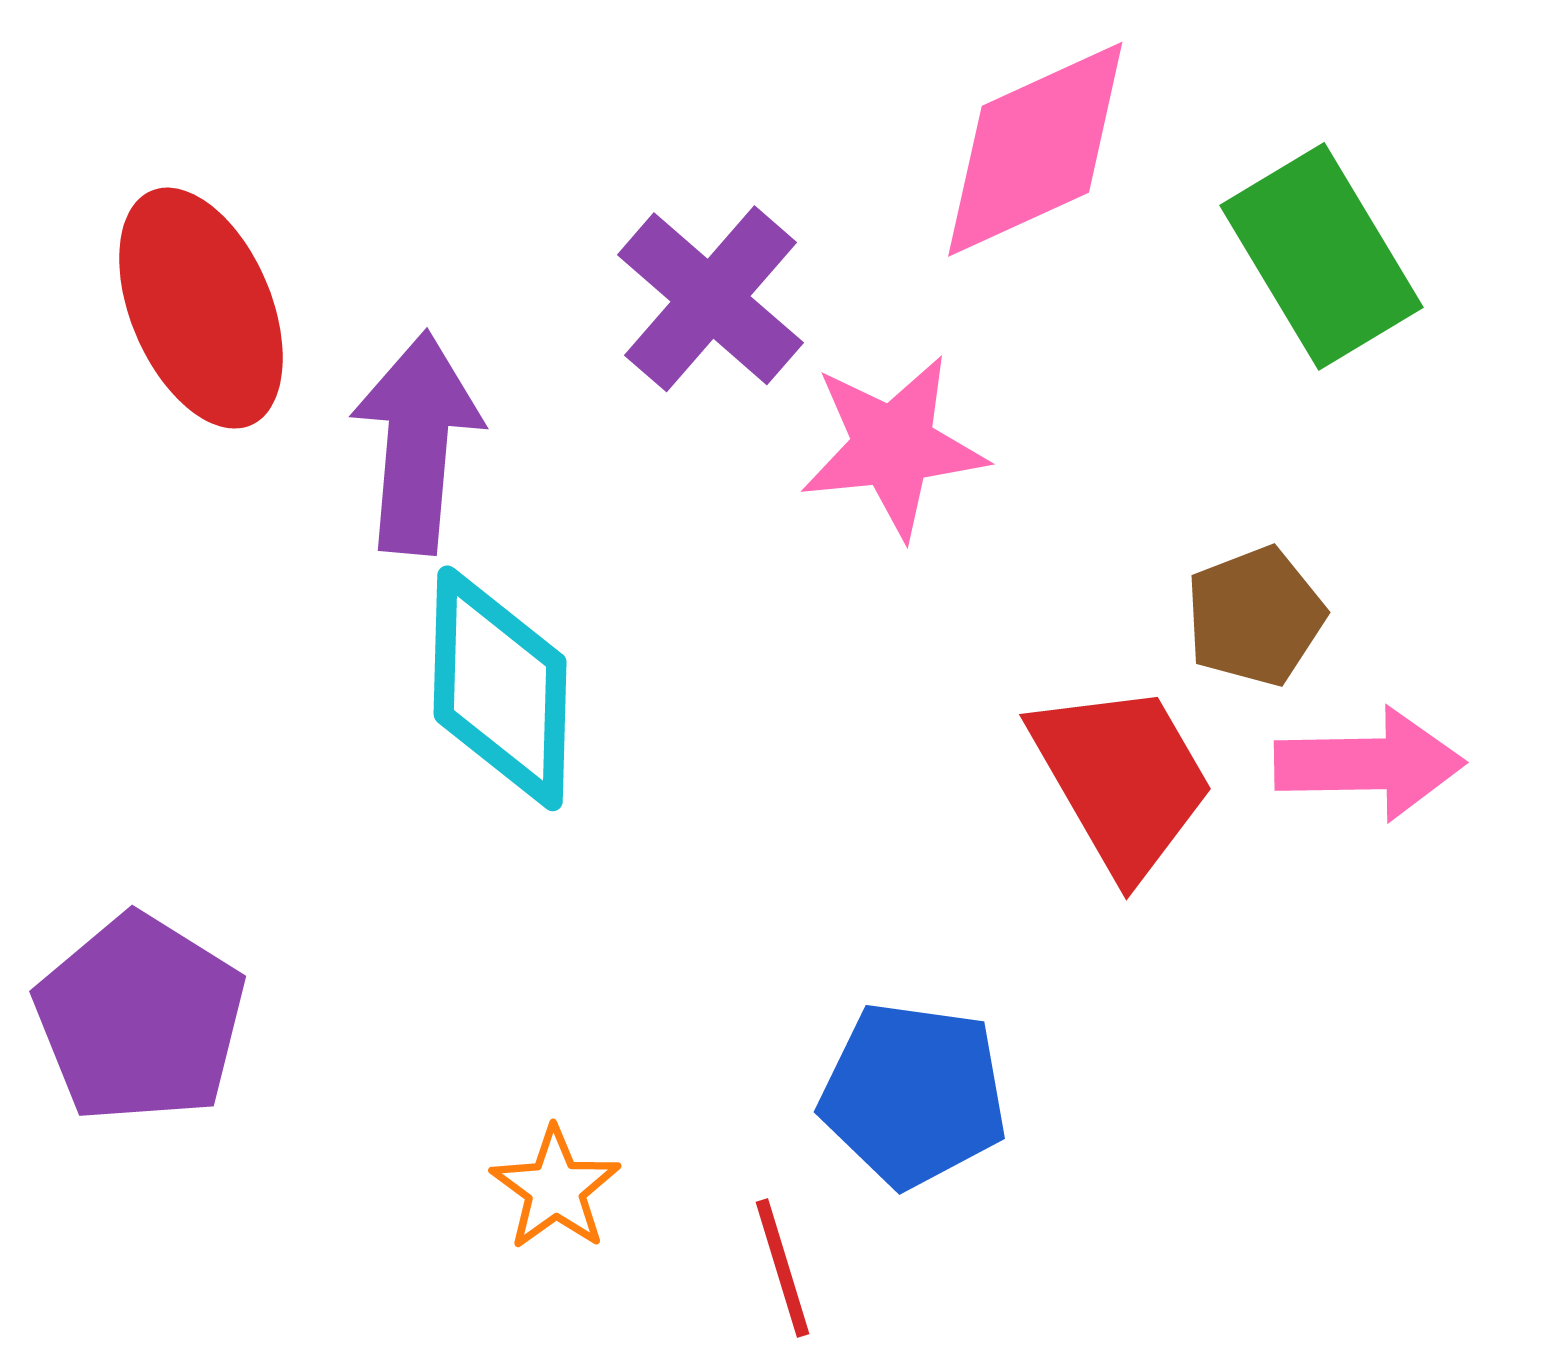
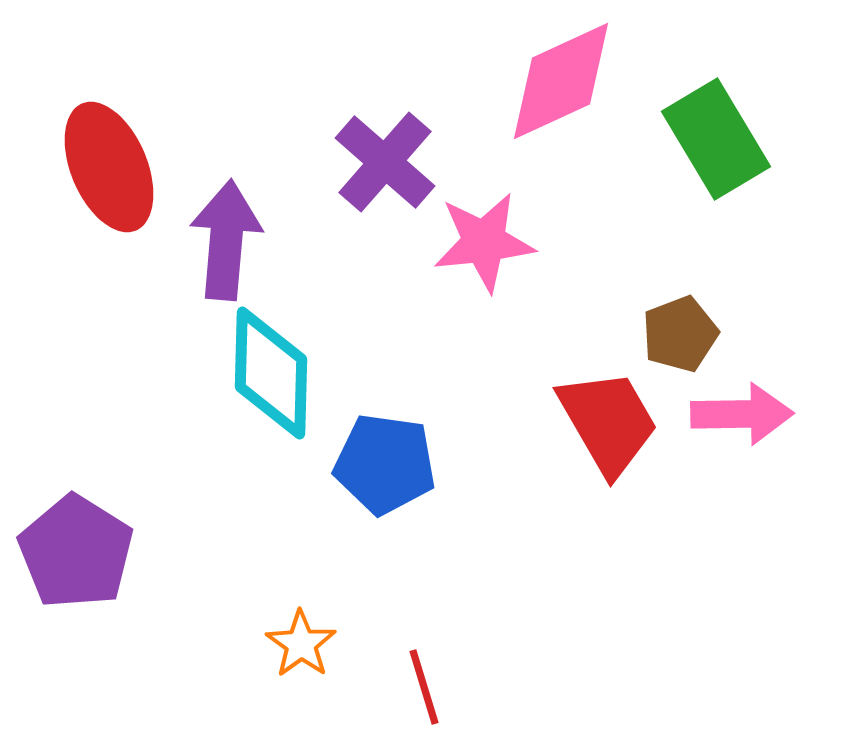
blue pentagon: (914, 1094) -> (385, 464), moved

